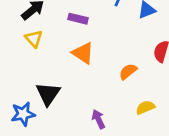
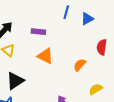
black triangle: (48, 94) -> (15, 81), moved, turned 30

